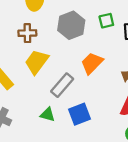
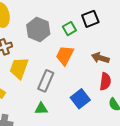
green square: (106, 21) -> (69, 29), moved
blue square: (80, 114) -> (80, 99), moved

